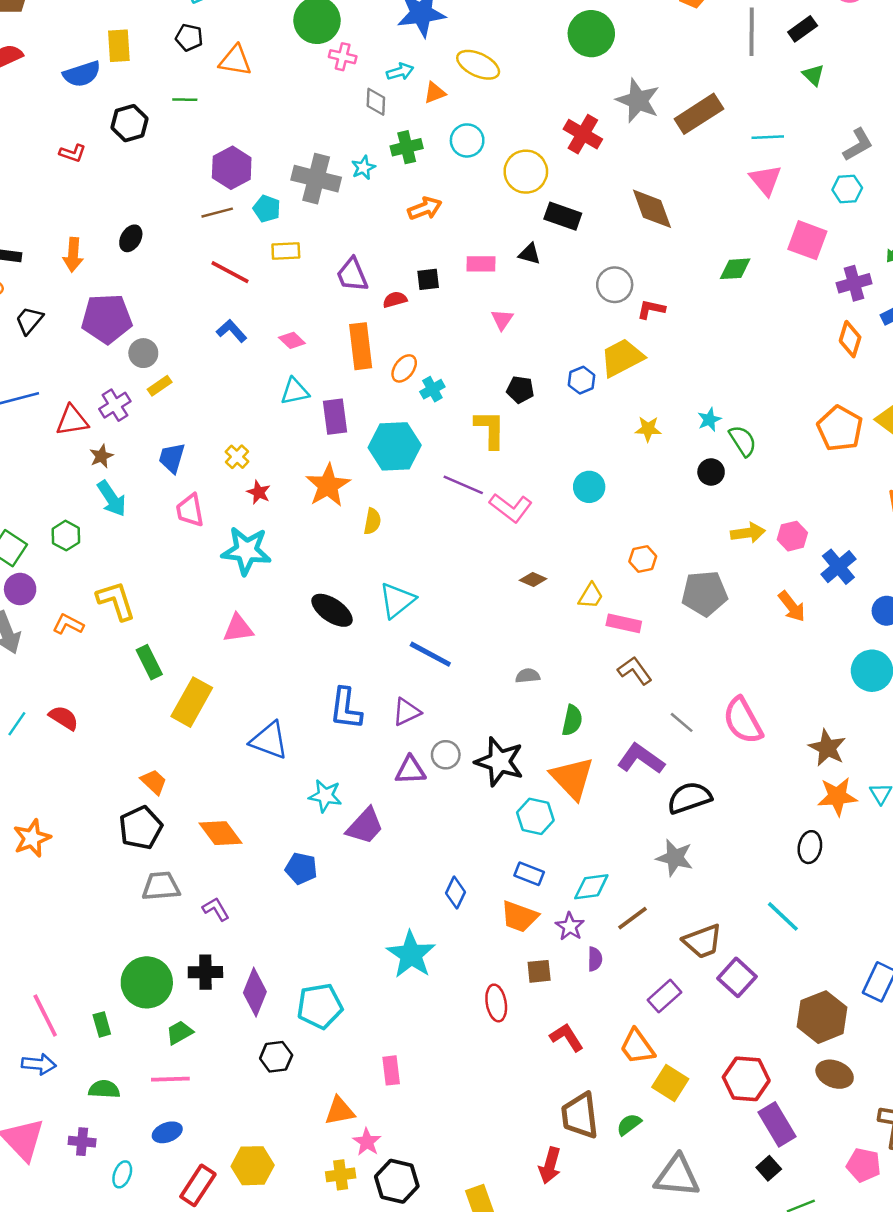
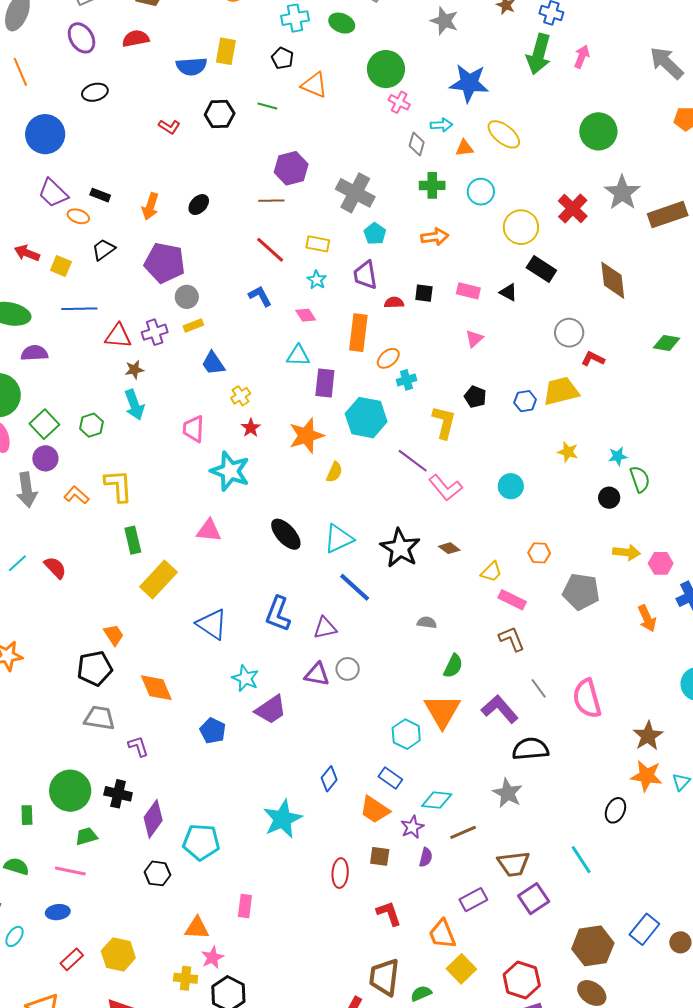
cyan star: (363, 168) -> (317, 280), moved, turned -30
cyan pentagon: (267, 209) -> (375, 234), moved
blue trapezoid: (172, 458) -> (213, 363), moved, turned -64
black star: (499, 762) -> (400, 548), moved
red rectangle: (198, 1185) -> (72, 959), size x0.7

